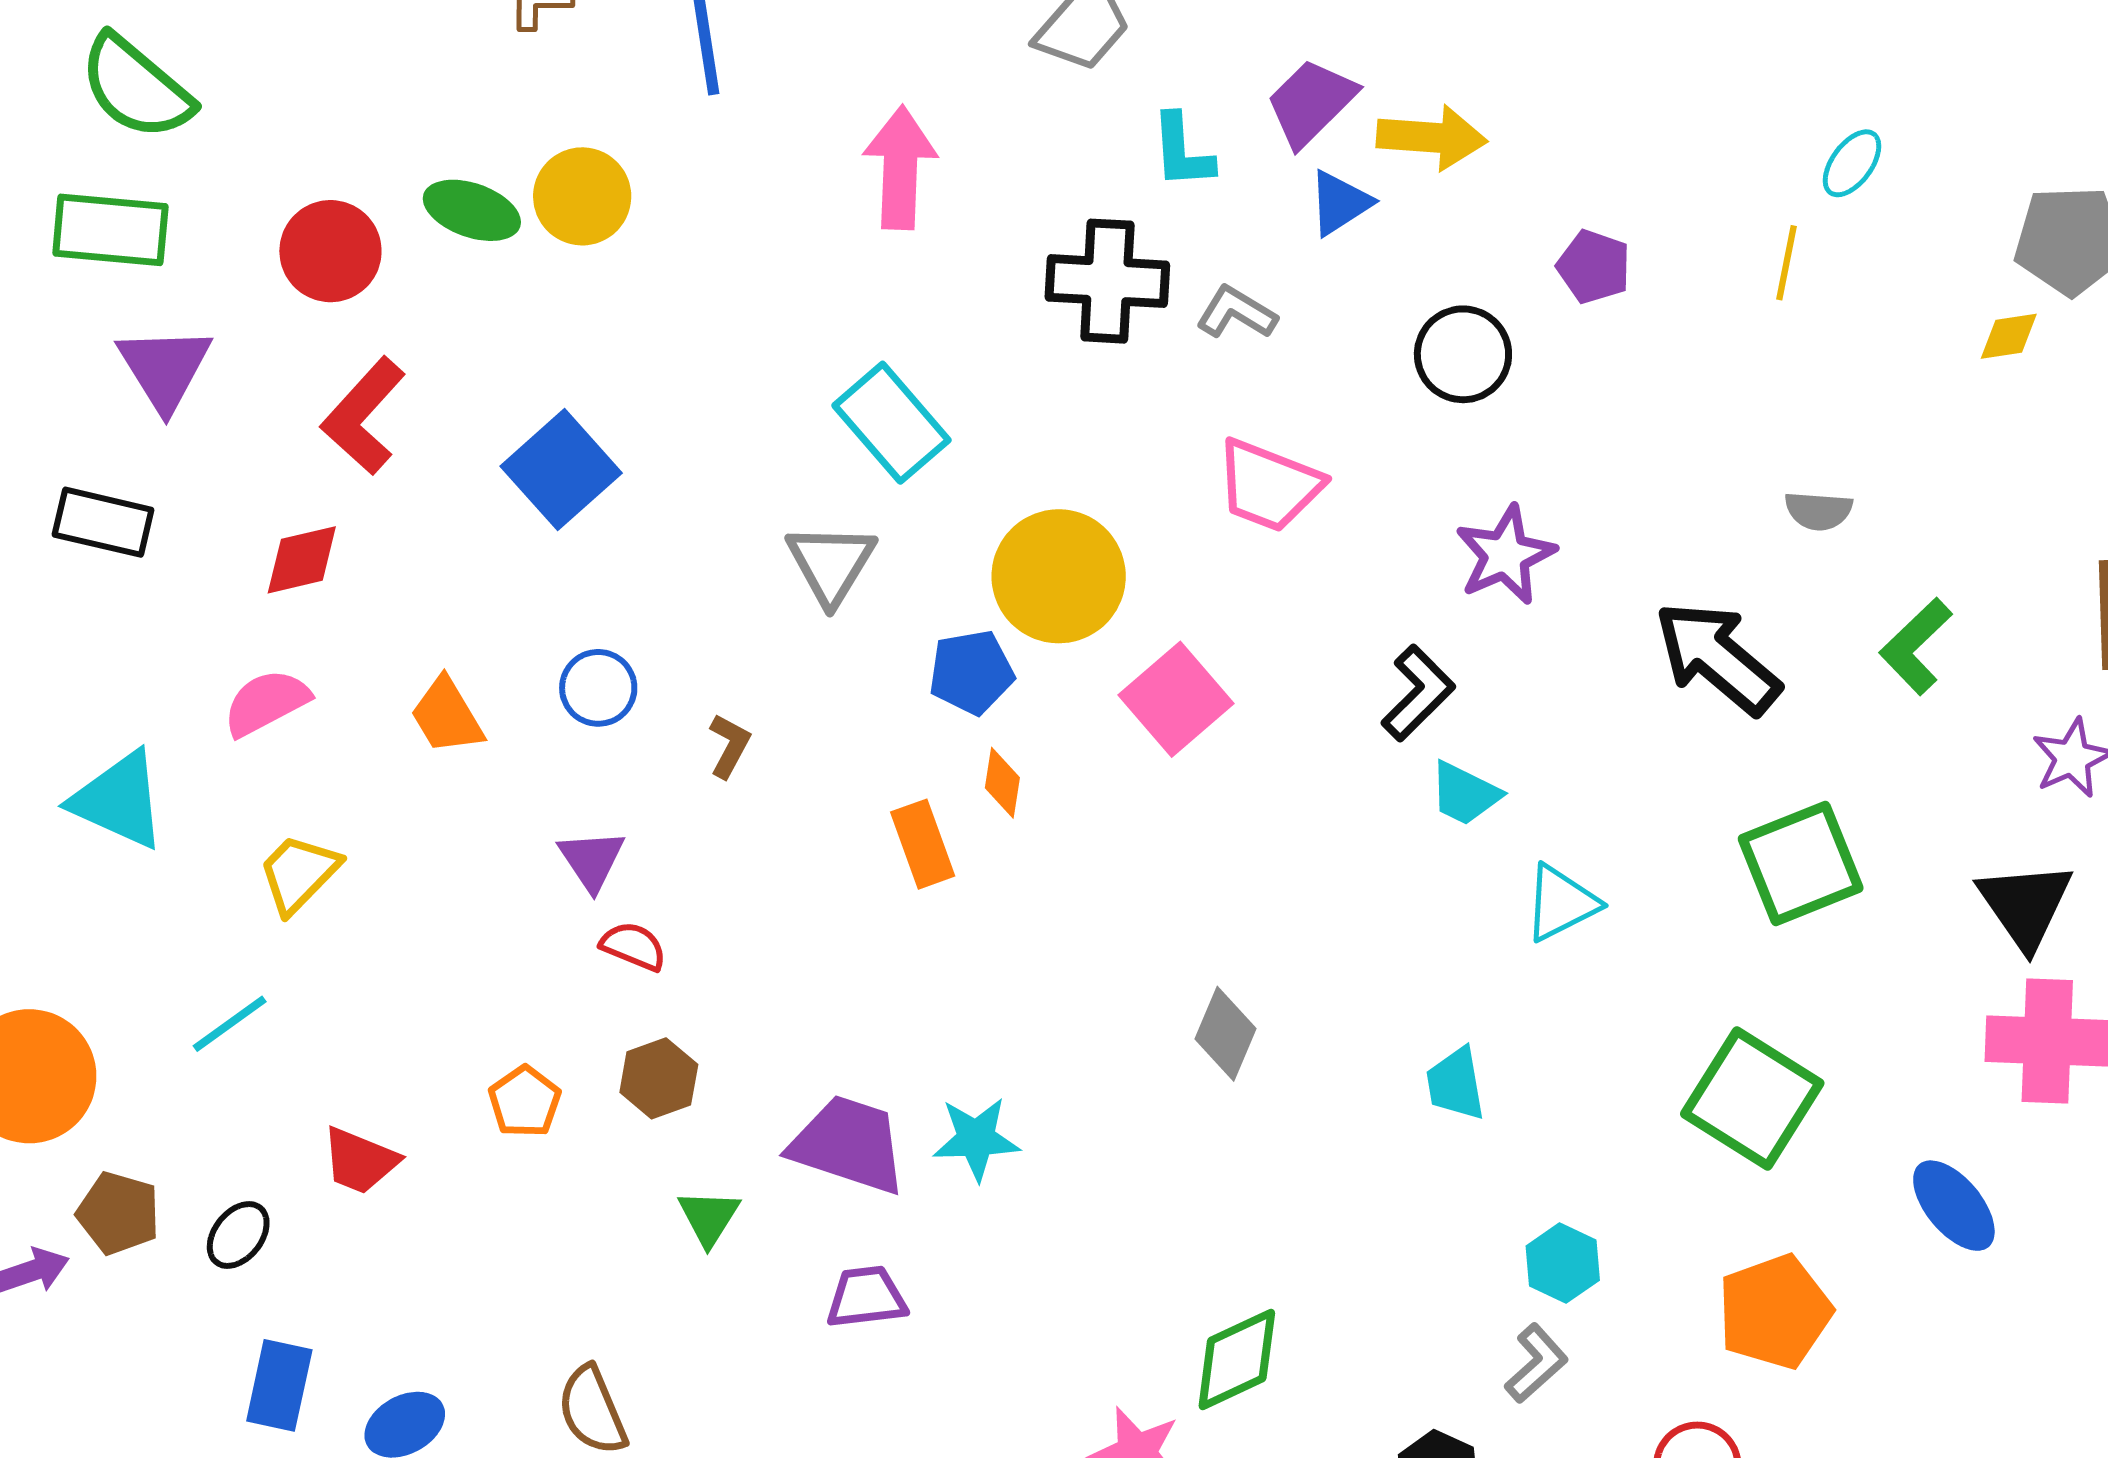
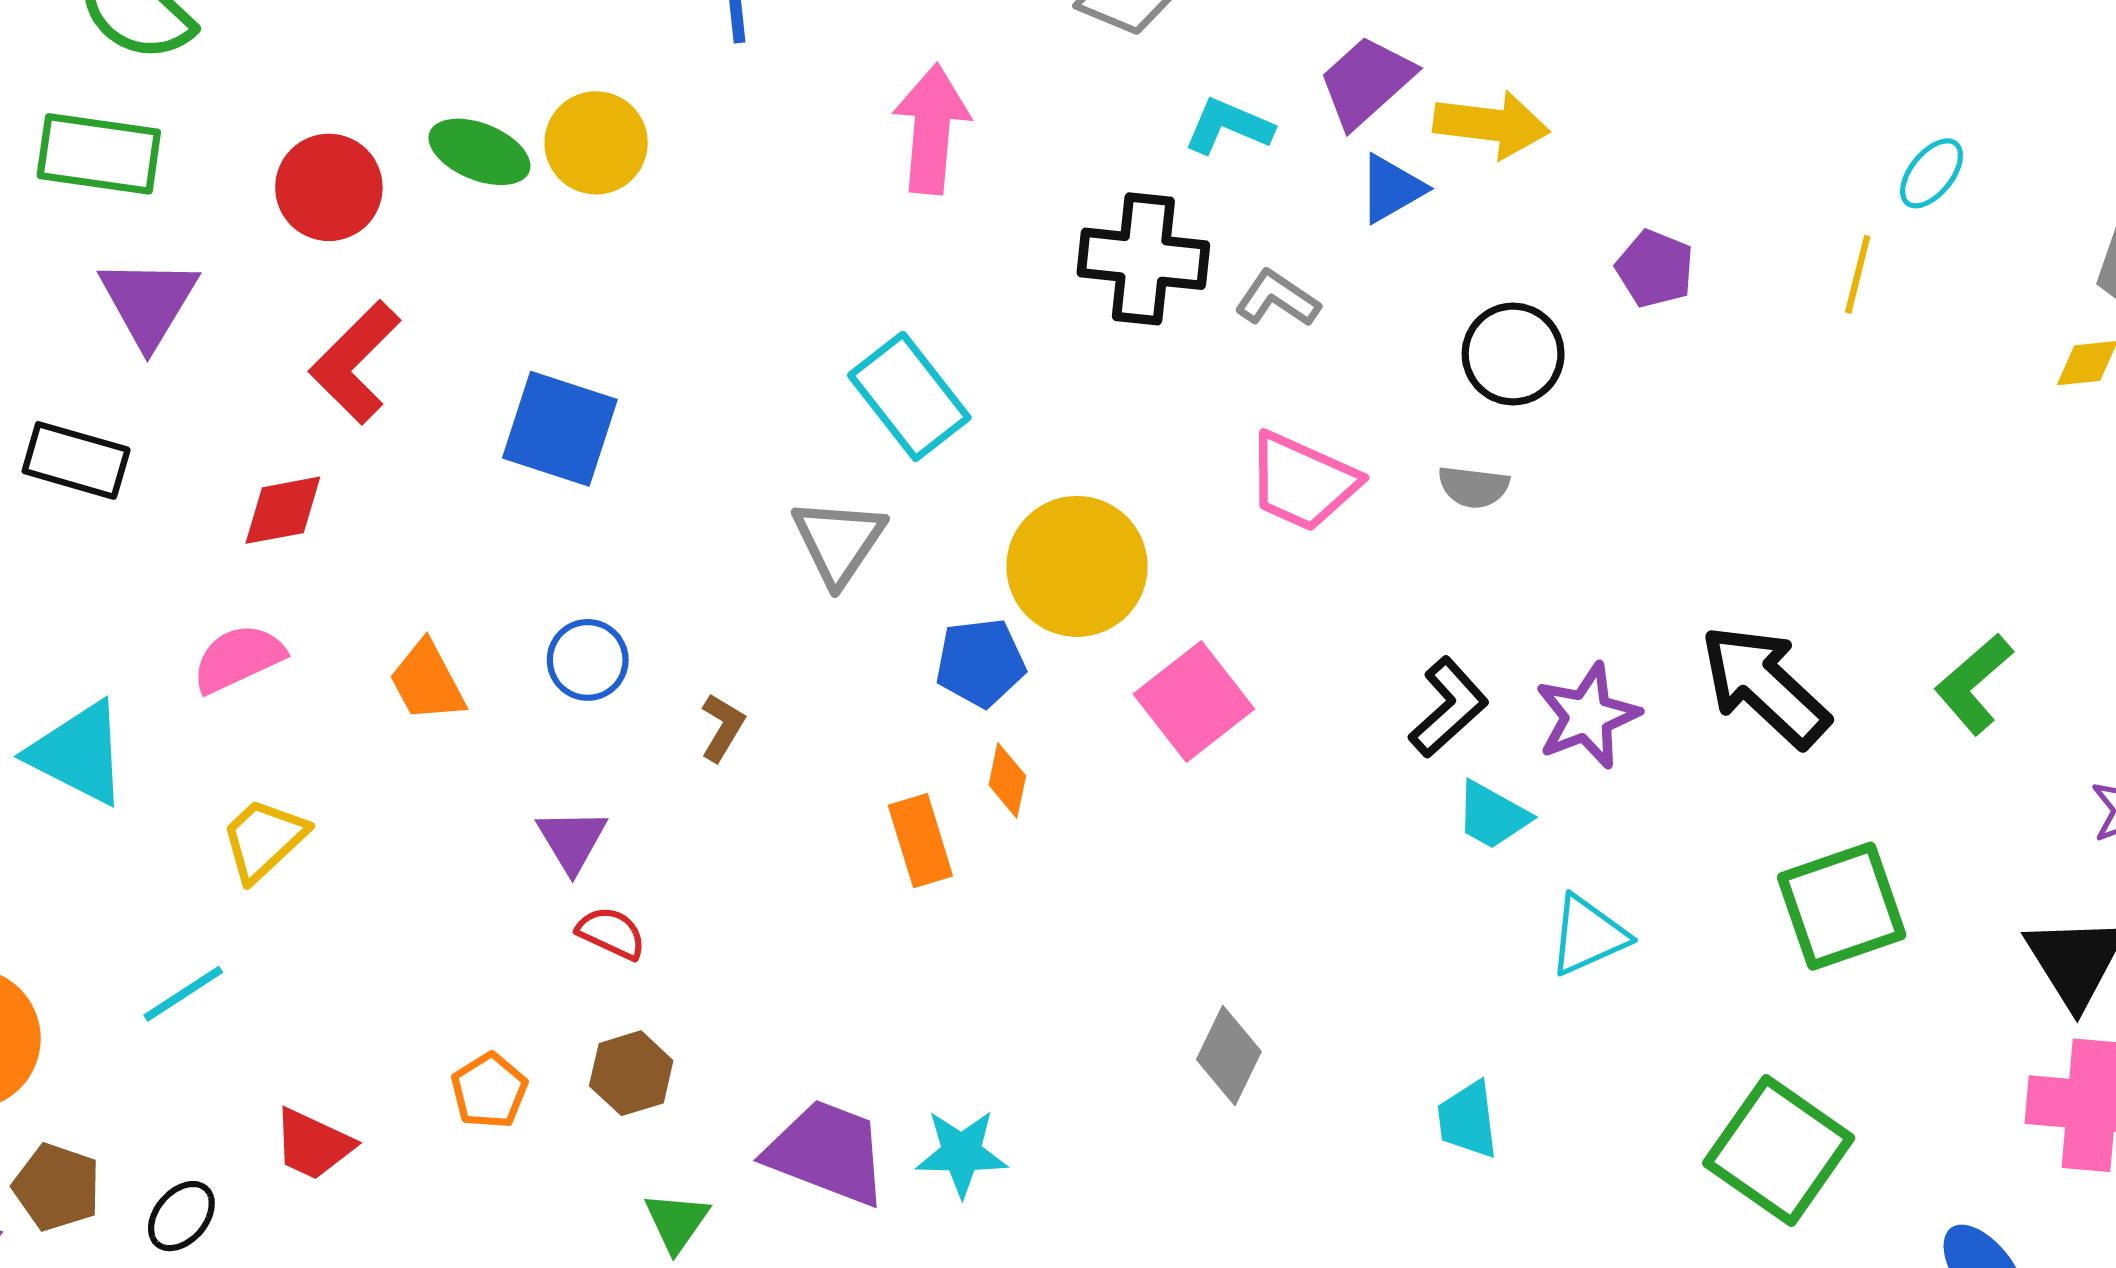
cyan L-shape: (1182, 151) -> (1228, 126), turned 114
blue square: (561, 470) -> (560, 429), turned -33
gray semicircle: (1818, 511) -> (1473, 487), moved
purple star: (1505, 555) -> (1587, 716), moved

